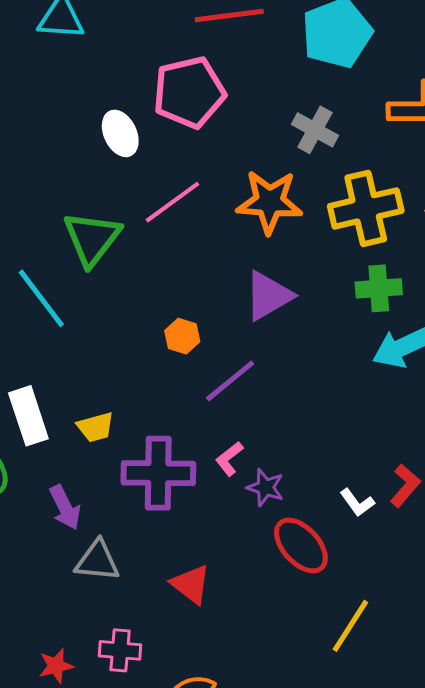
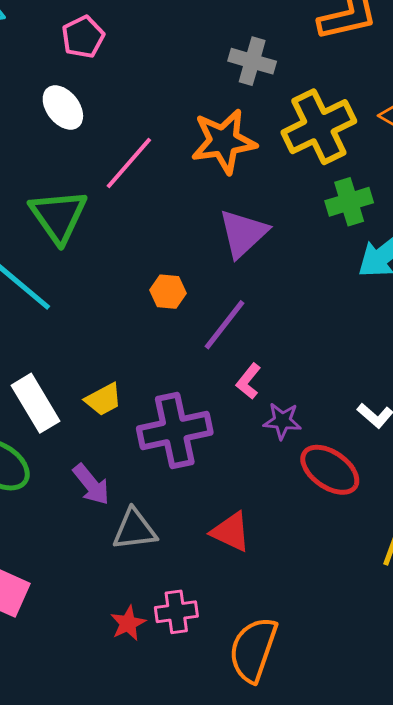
pink pentagon: (189, 92) -> (83, 37), moved, size x0.6
pink L-shape: (229, 459) -> (248, 381), moved
red star: (56, 666) -> (128, 623), moved

